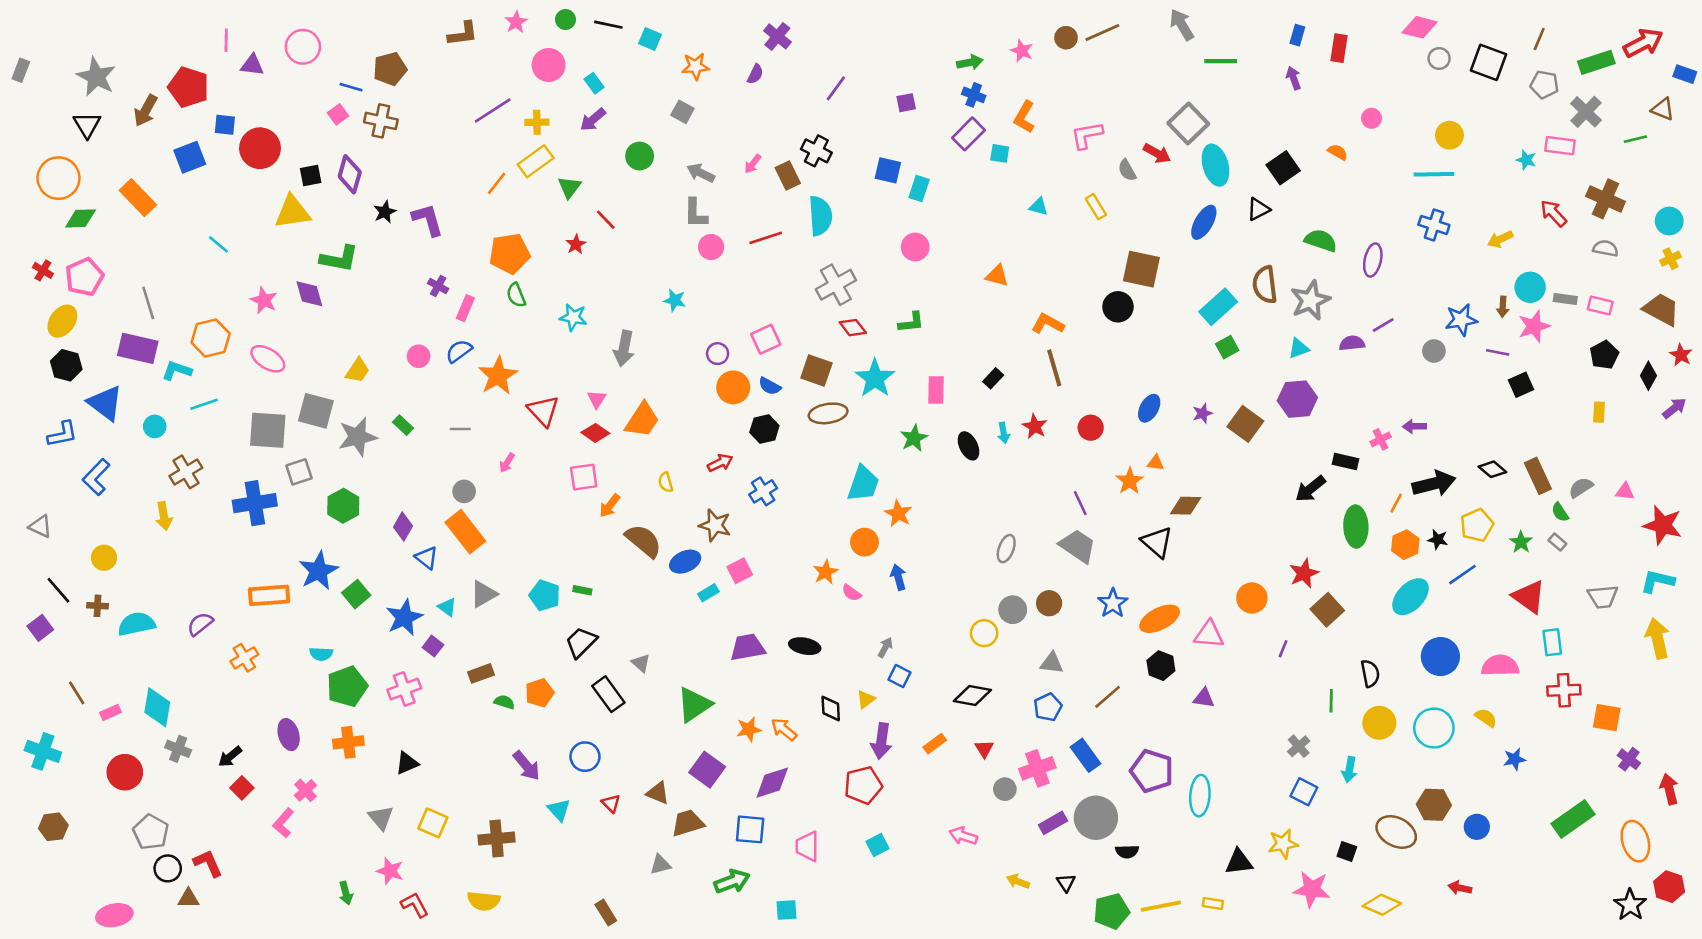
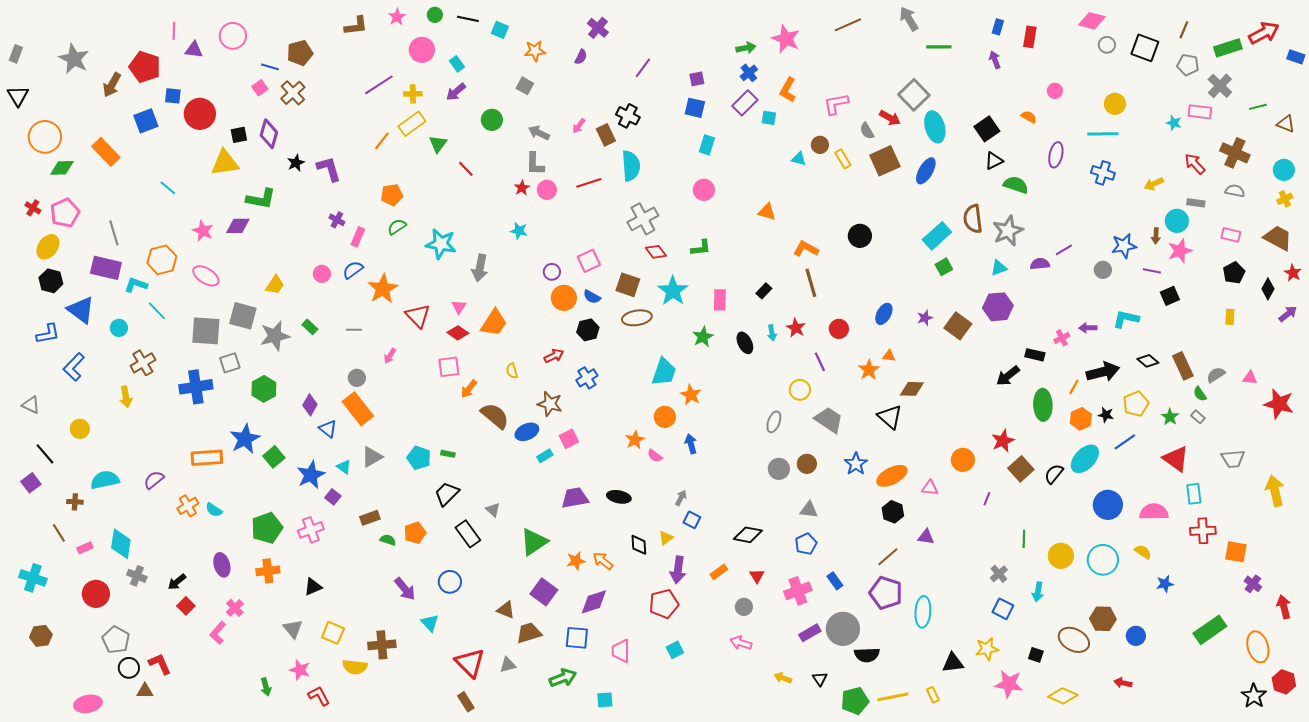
brown circle: (1066, 38) -> (820, 145), moved
pink star: (1022, 51) -> (786, 39), size x1.6
blue cross: (974, 95) -> (749, 73), turned 30
brown triangle: (1663, 109) -> (1286, 124), moved
brown cross: (381, 121) -> (293, 93), turned 35
black triangle: (87, 125) -> (18, 96), moved
blue square: (888, 170) -> (695, 108), moved
black triangle: (1258, 209) -> (994, 161), moved
red star: (576, 244) -> (522, 188), moved
orange pentagon: (510, 254) -> (392, 195), size x0.7
purple ellipse: (1373, 260) -> (1056, 155), moved
brown square: (1141, 269) -> (885, 161), moved, turned -36
purple diamond: (309, 294) -> (238, 226), turned -75
green semicircle: (516, 295) -> (397, 227), turned 78
gray rectangle: (1565, 299) -> (1196, 203), moved
cyan star: (573, 317) -> (441, 244), size x1.4
cyan line: (204, 404) -> (157, 311), turned 65
purple line: (1080, 503) -> (820, 362), moved
cyan L-shape: (1657, 581) -> (1126, 319), moved
brown cross: (97, 606) -> (75, 502), moved
yellow circle: (984, 633) -> (800, 390), moved
pink triangle: (1209, 634) -> (930, 488), size x0.7
cyan semicircle: (321, 654) -> (214, 510), moved, turned 30
black semicircle: (1370, 673) -> (1054, 474), moved, turned -130
brown line: (1108, 697) -> (888, 557), moved
blue rectangle: (1085, 755) -> (835, 581), size x0.7
gray circle: (1005, 789) -> (744, 607), moved
red triangle: (611, 803) -> (470, 663), moved, size x2.0
black semicircle: (1127, 852) -> (867, 655), size x1.4
yellow semicircle: (484, 901) -> (355, 667), moved
yellow rectangle: (1213, 904) -> (933, 695), turned 56

